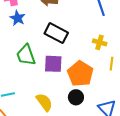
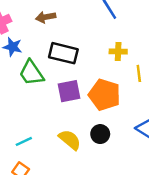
green trapezoid: (26, 55) -> (31, 73), moved
black circle: (76, 97) -> (100, 134), moved

